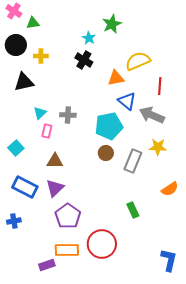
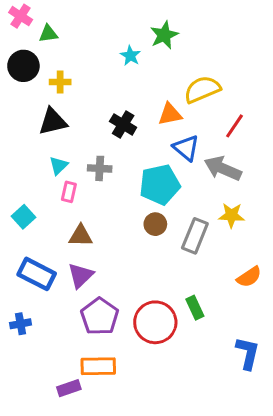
black cross: (84, 60) -> (123, 124), moved
black triangle: (24, 82) -> (53, 122), moved
red line: (160, 86) -> (234, 126), turned 30
red circle: (102, 244) -> (155, 322), moved
blue L-shape: (169, 260) -> (248, 353), moved

